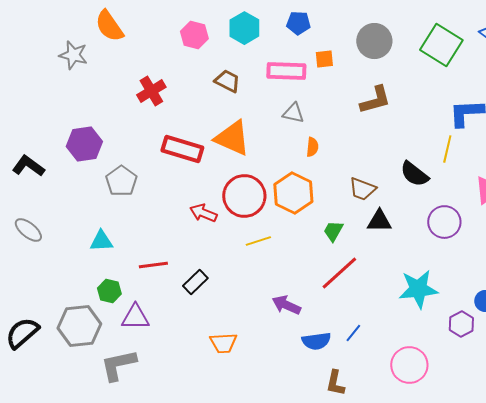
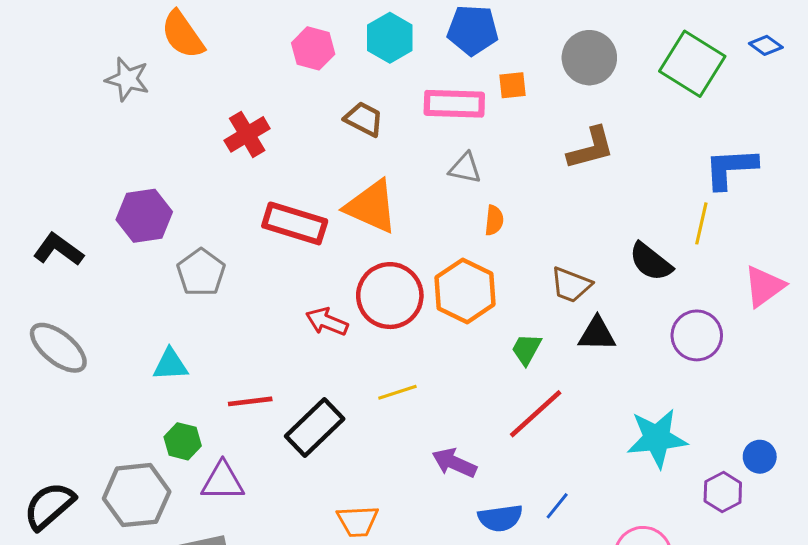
blue pentagon: (298, 23) -> (473, 30), size x1.4
gray ellipse: (28, 230) -> (58, 348), size x1.4
yellow line: (258, 241) -> (397, 392), moved
black rectangle: (195, 282) -> (315, 428), size x1.5

